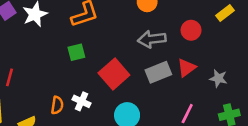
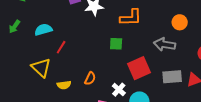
gray arrow: (152, 39) -> (164, 44), moved
white cross: (82, 101) -> (119, 90), moved

